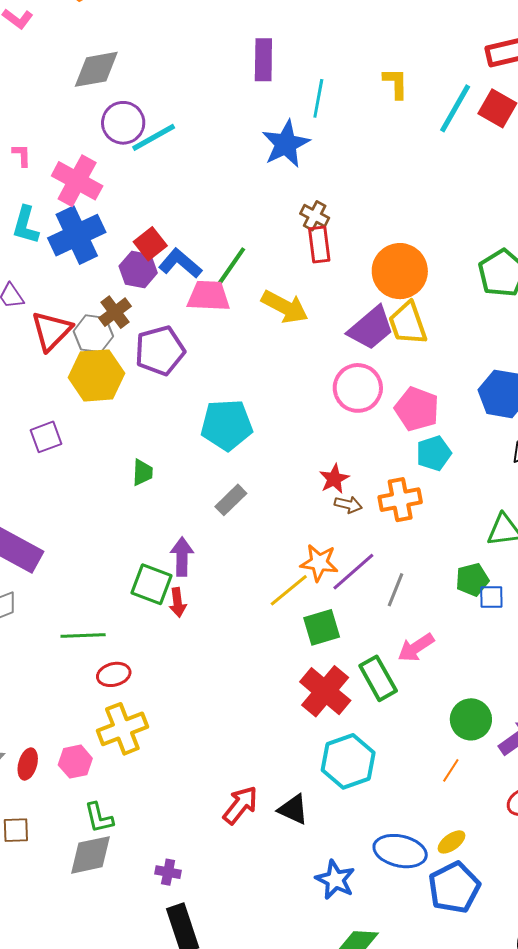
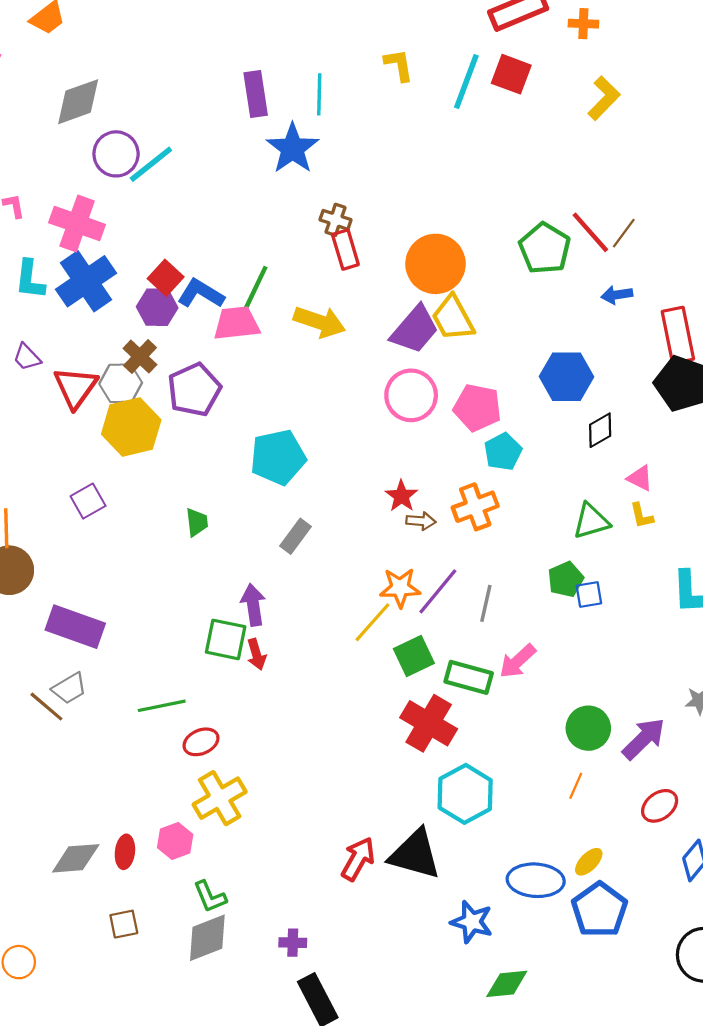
purple rectangle: (263, 60) -> (256, 94), moved
green rectangle: (378, 678) -> (469, 677), moved, turned -36
black triangle: (293, 809) -> (415, 854), size x1.6

